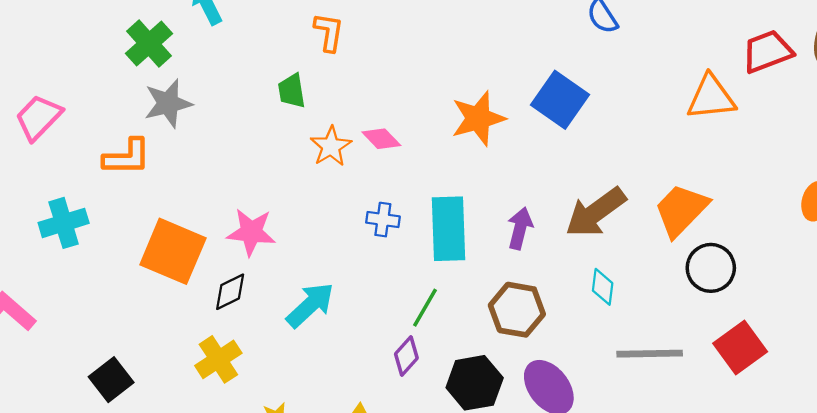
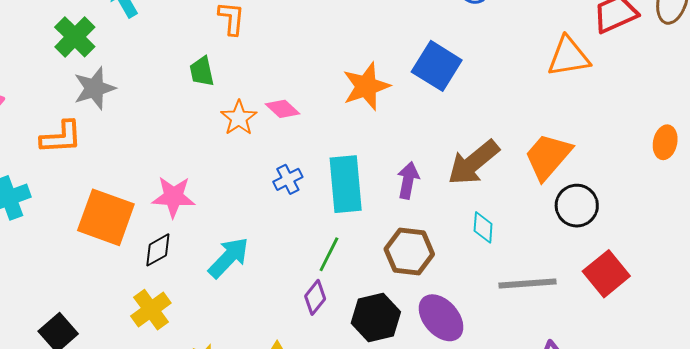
blue cross: (383, 220) -> (288, 179), turned -32

